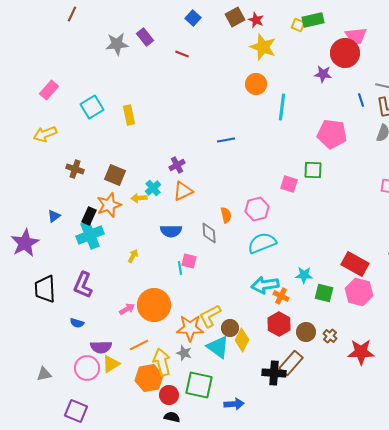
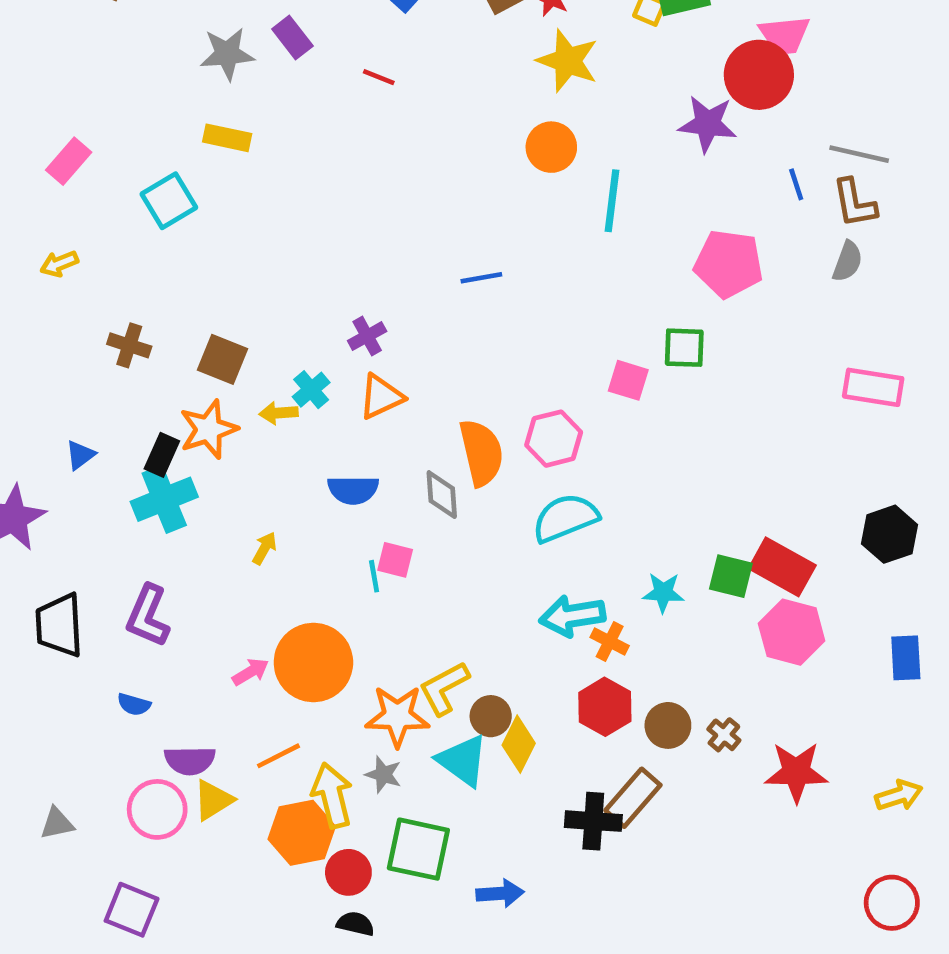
purple star: (323, 74) -> (708, 124), size x1.4
yellow rectangle: (129, 115) -> (227, 138), moved, turned -66
yellow arrow: (45, 134) -> (59, 264), size x0.7
orange semicircle: (226, 215) -> (481, 453), size x1.8
green square: (324, 293) -> (731, 576), moved

